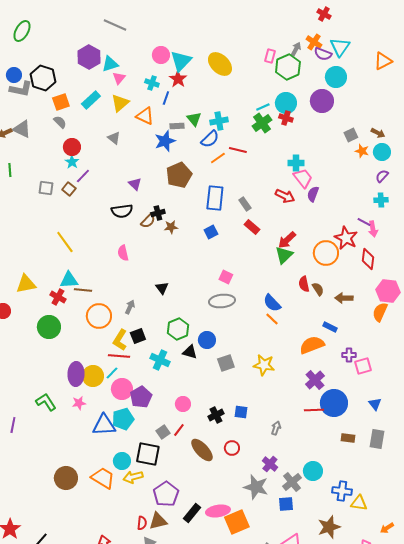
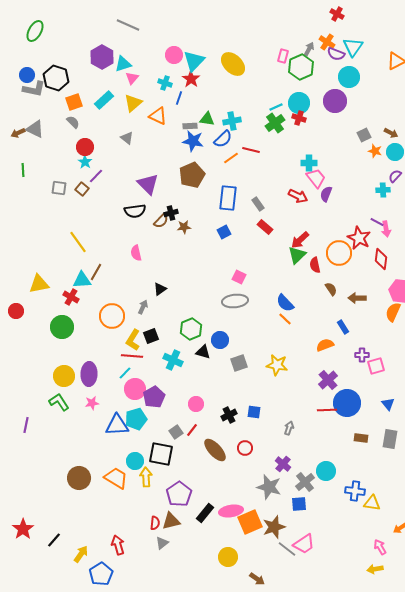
green triangle: (194, 119) -> (207, 119), turned -42
blue star: (165, 141) -> (193, 141), moved, turned 30
purple triangle: (135, 184) -> (148, 184), size x1.6
cyan cross: (381, 200) -> (383, 190), moved
red semicircle: (304, 284) -> (315, 265), moved
black triangle: (162, 288) -> (160, 289), moved, turned 32
brown line: (83, 290) -> (96, 272), moved, turned -66
blue rectangle: (330, 327) -> (343, 327), turned 32
orange semicircle: (312, 345) -> (325, 345), size x0.7
yellow circle: (93, 376) -> (64, 376), moved
yellow arrow: (133, 477) -> (146, 477), turned 102
brown star: (329, 527) -> (274, 527), moved

